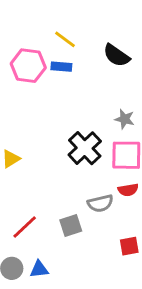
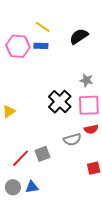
black semicircle: (116, 55) -> (79, 36), turned 114
gray square: (71, 226) -> (42, 154), moved

